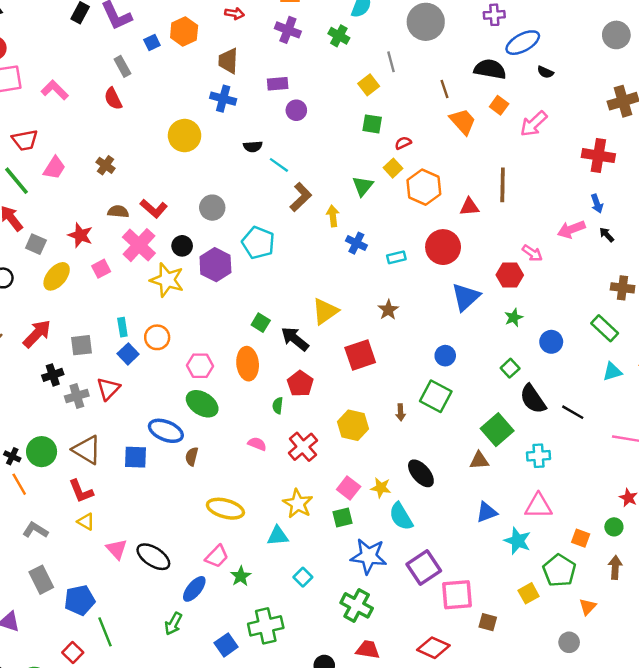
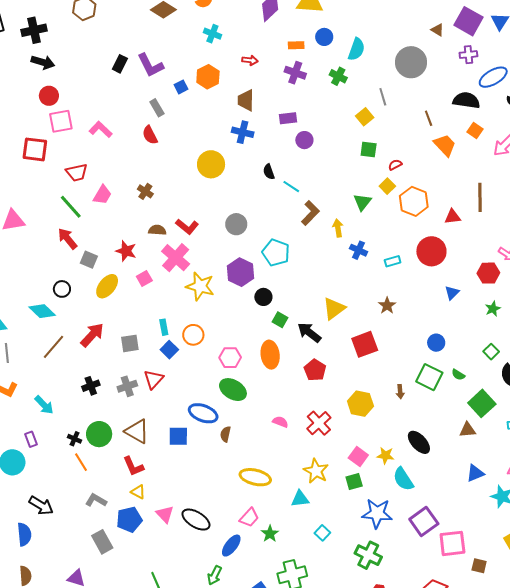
black semicircle: (253, 147) -> (269, 172), turned 77
black circle: (182, 246) -> (263, 297), moved
blue triangle: (466, 297) -> (452, 293), size x0.6
black cross: (53, 375) -> (91, 386), moved
green semicircle: (278, 406) -> (458, 375), moved, turned -64
blue pentagon: (80, 600) -> (129, 520), moved

